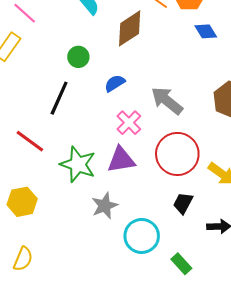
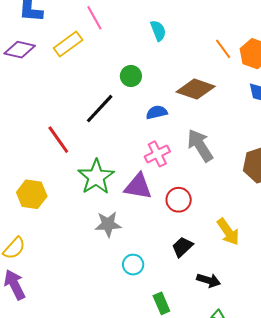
brown diamond: (130, 28) -> (196, 89), moved, turned 33
red circle: (177, 154) -> (179, 200), moved, size x0.6
cyan circle: (142, 236) -> (133, 265), size x0.6

